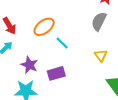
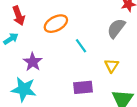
cyan line: (62, 43) -> (81, 46), moved
purple rectangle: (56, 73) -> (83, 87), moved

